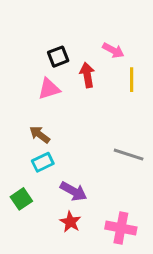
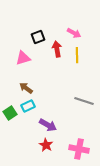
yellow line: (132, 80) -> (77, 55), moved
pink triangle: (49, 89) -> (23, 58), moved
green square: (21, 199) -> (10, 113), moved

